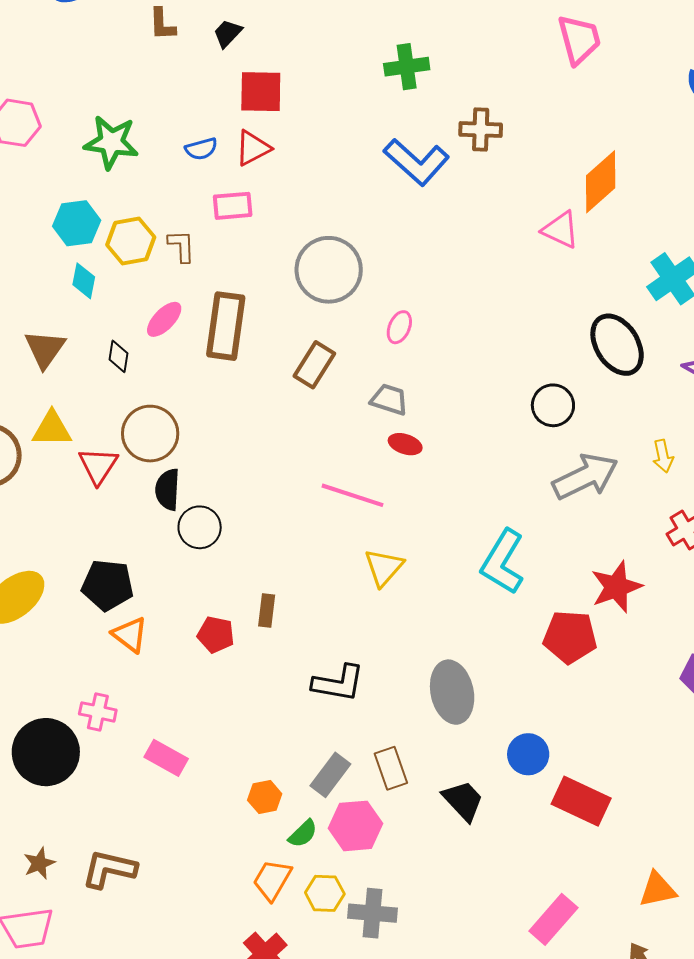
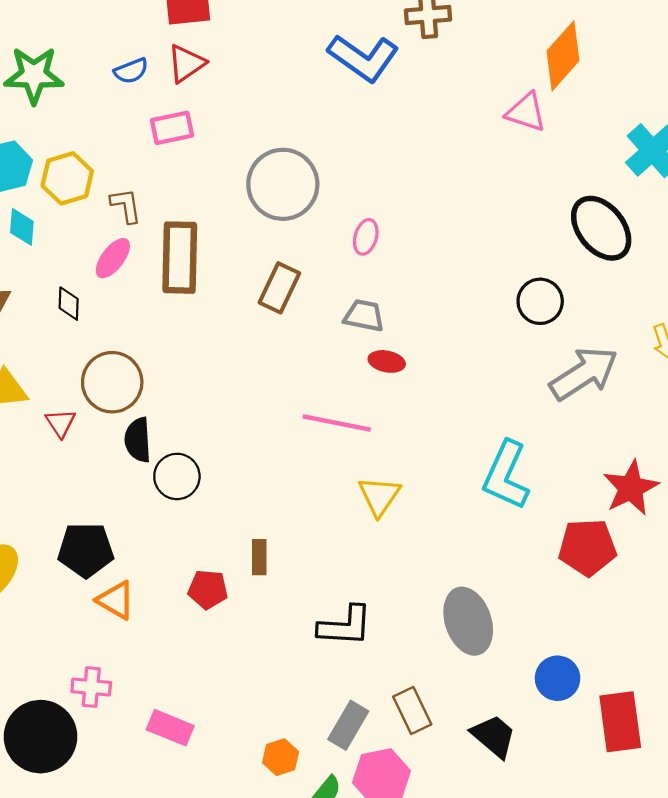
brown L-shape: (182, 246) -> (126, 206), moved
red triangle: (98, 466) -> (61, 423), size x0.7
red rectangle: (581, 801) -> (620, 722), turned 64

